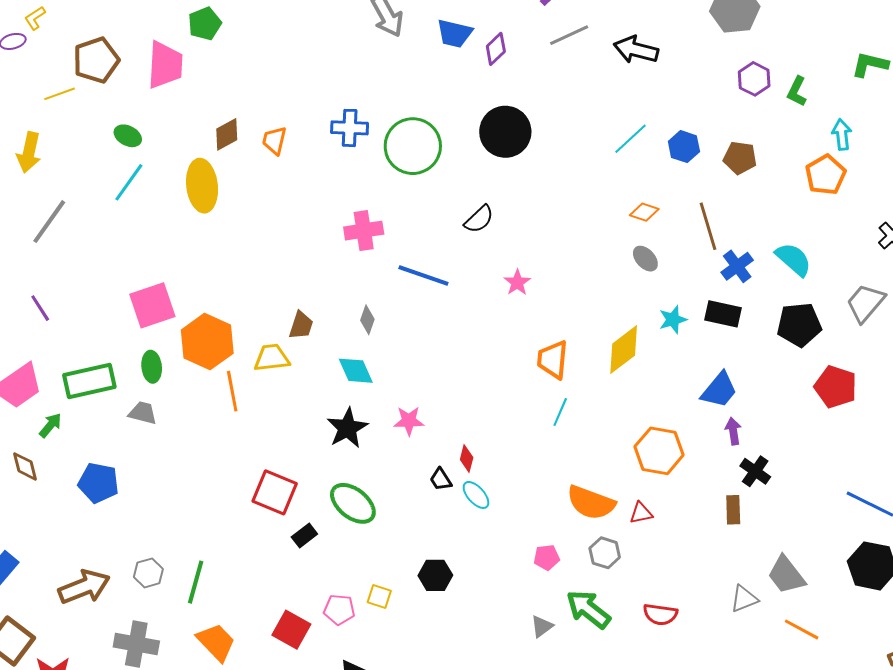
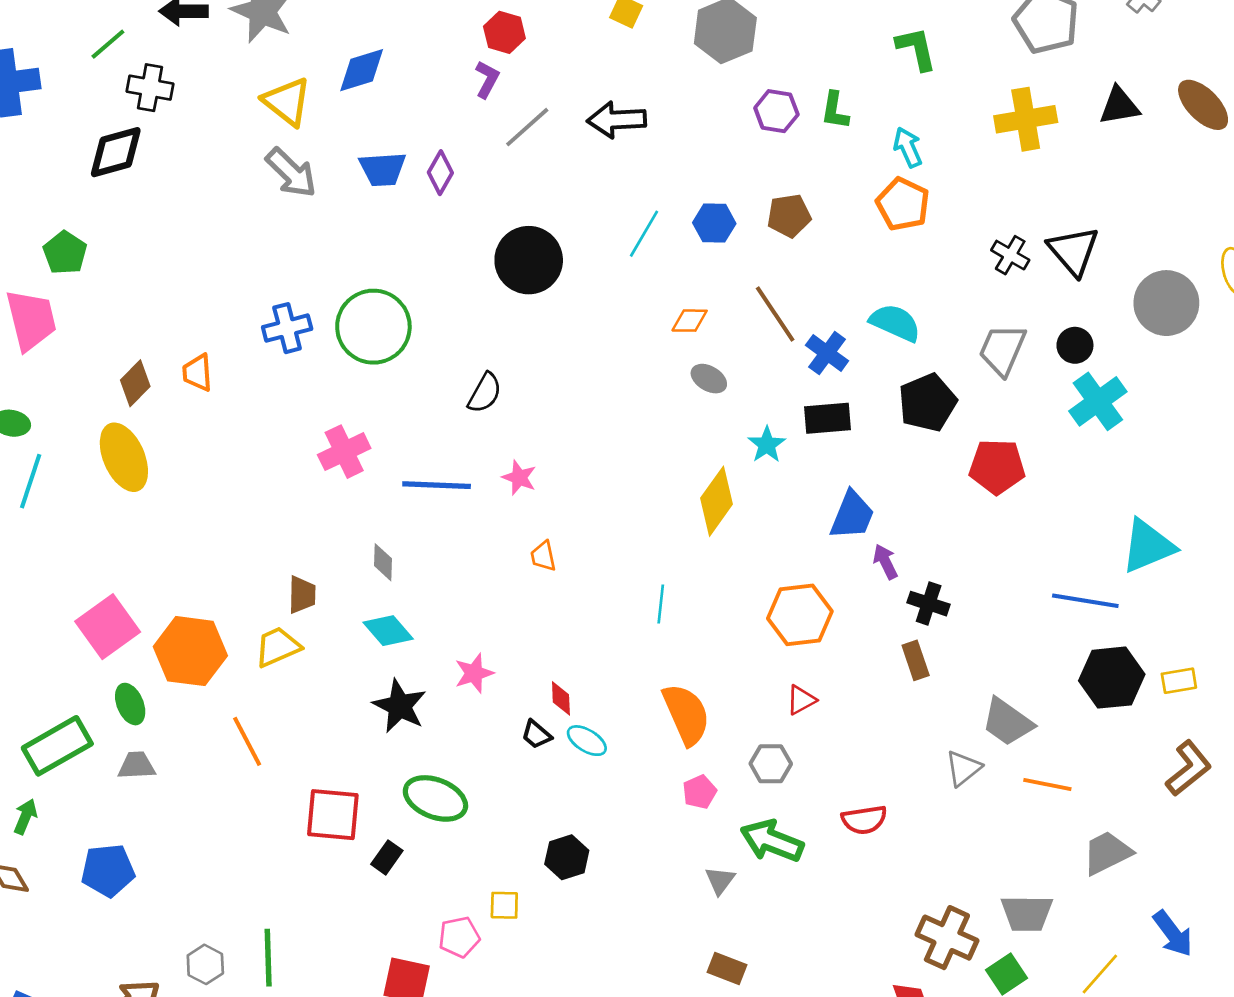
green L-shape: (870, 65) -> (916, 49), turned 81
black circle: (505, 132) -> (529, 260), moved
pink star: (517, 282) -> (519, 478), moved
orange trapezoid: (553, 360) -> (543, 556), moved, size x0.6
orange line: (232, 391) -> (247, 741), moved
orange semicircle: (591, 503) -> (686, 714), moved, turned -117

